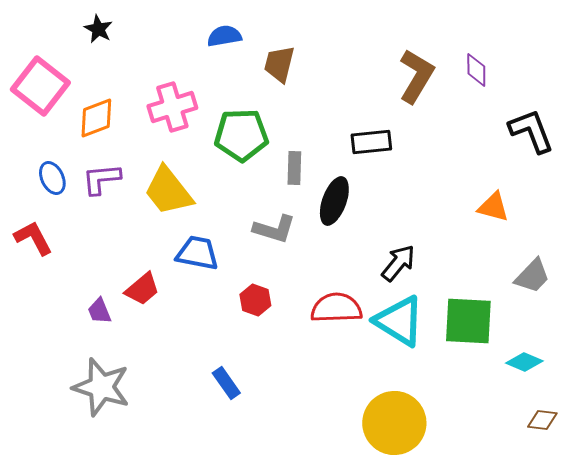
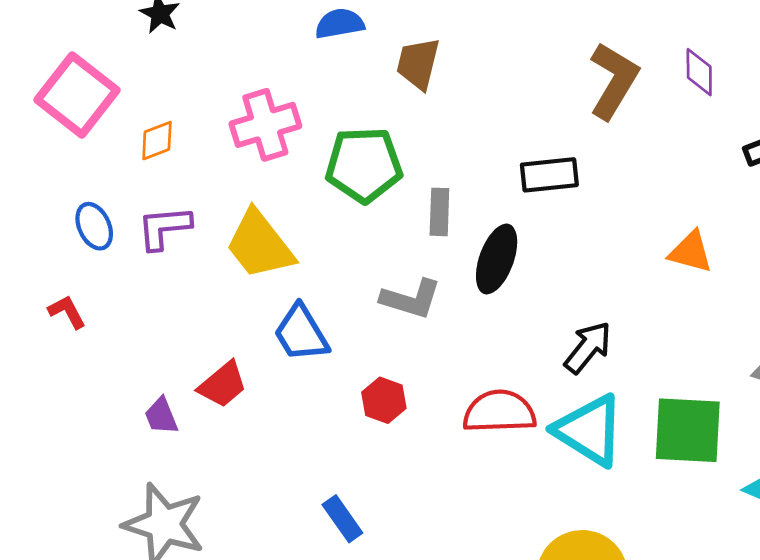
orange diamond: (96, 118) -> (157, 141), size x0.7
orange triangle: (493, 207) -> (691, 252), moved
red L-shape: (33, 238) -> (67, 312), size x0.7
blue trapezoid: (197, 253) -> (301, 333), turned -132

